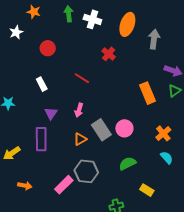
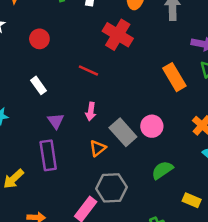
red cross: (109, 54) -> (118, 35), size x1.6

